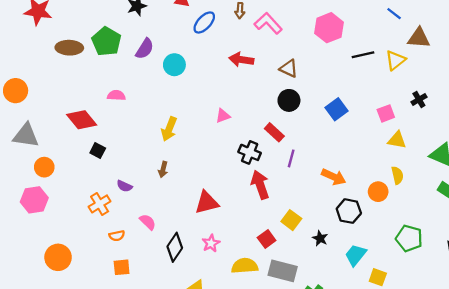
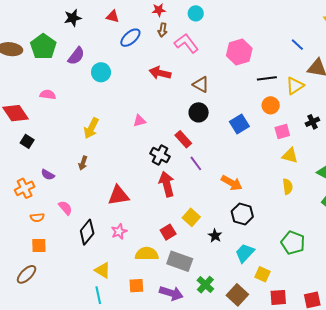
purple line: (291, 158) -> (196, 163), turned -56
orange circle: (378, 192) -> (271, 105), moved

